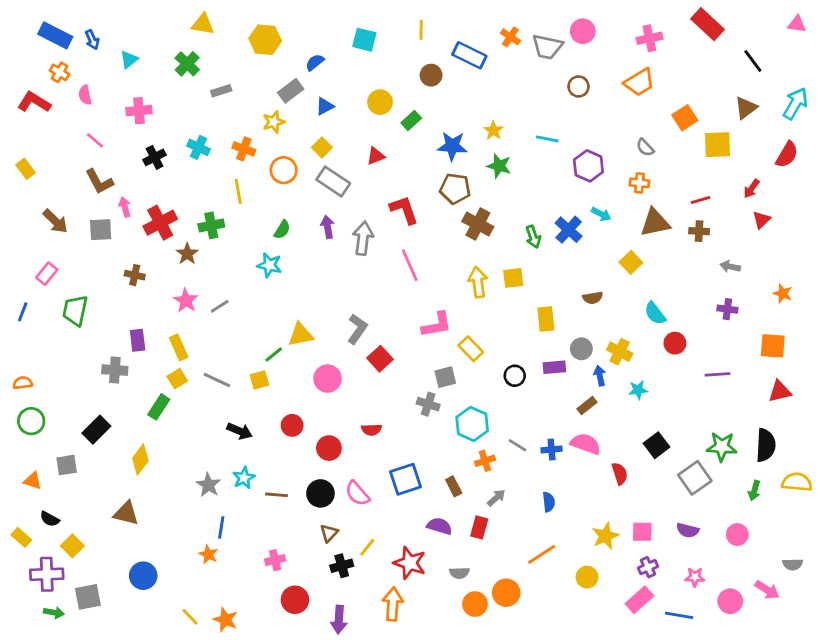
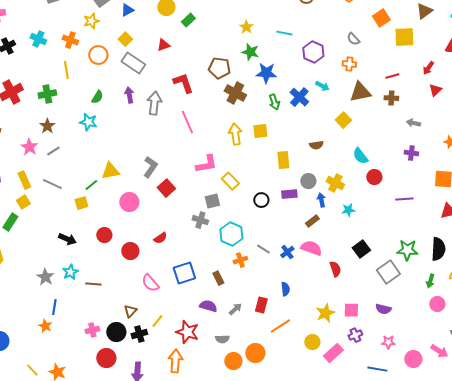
blue star: (452, 146) -> (266, 73), moved
brown star: (187, 254) -> (47, 126), moved
gray line: (217, 380) -> (52, 184), moved
red semicircle: (371, 430) -> (160, 238), turned -32
blue cross: (552, 449) -> (287, 252), turned -32
black circle: (320, 493) -> (116, 332), moved
gray arrow: (496, 498) -> (235, 309), moved
red rectangle: (479, 527) -> (261, 305), moved
pink circle: (737, 535) -> (437, 304), moved
pink rectangle: (639, 600) -> (333, 353), moved

